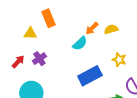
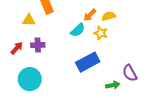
purple cross: (39, 59) -> (38, 45), turned 32
yellow star: (119, 60) -> (101, 33), moved

